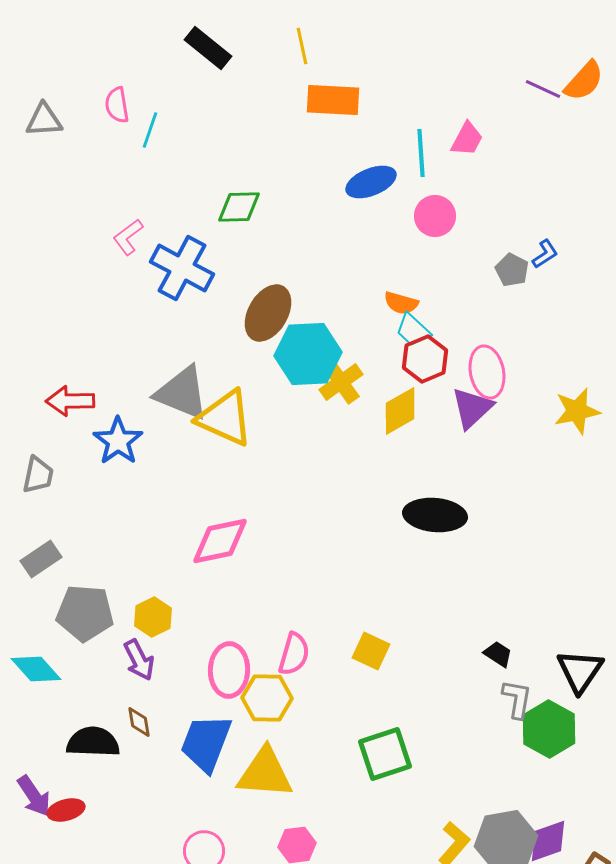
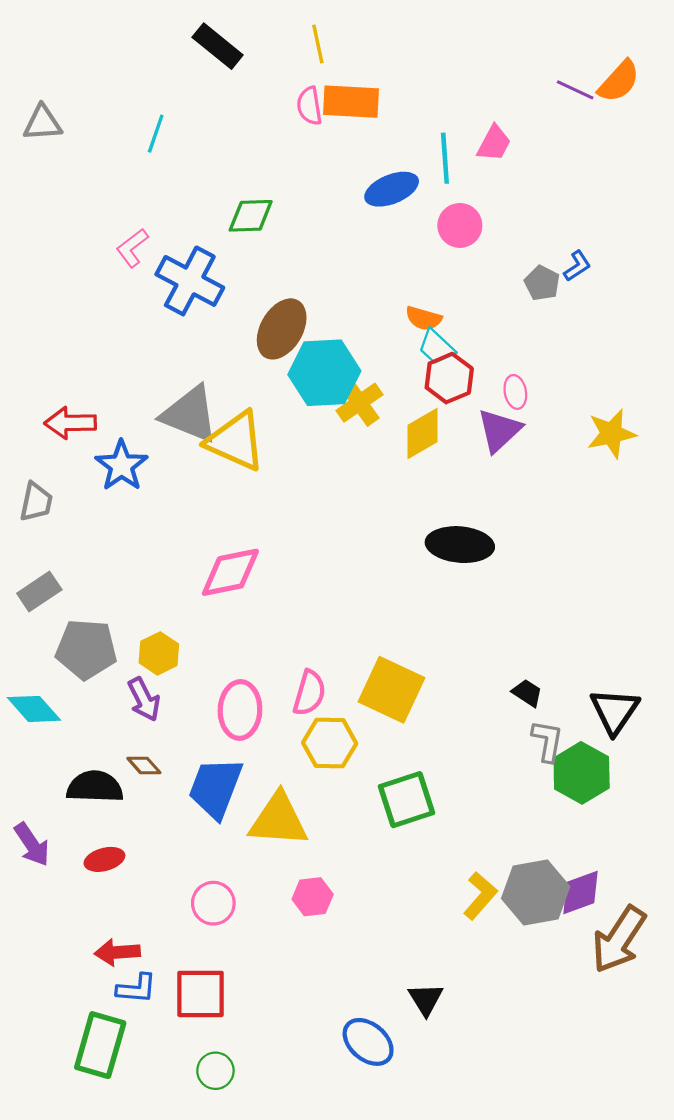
pink semicircle: (117, 105) -> (309, 106), moved
pink ellipse: (487, 372) -> (515, 392), size x0.6
yellow square: (371, 651) -> (392, 690), size x1.6
yellow hexagon: (267, 698) -> (330, 743), moved
brown diamond: (139, 722) -> (144, 765), turned -32
red ellipse: (66, 810) -> (104, 859), moved

